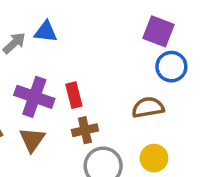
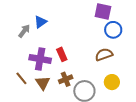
blue triangle: (46, 32) -> (41, 22), turned -32
brown cross: (85, 130) -> (66, 79), moved

